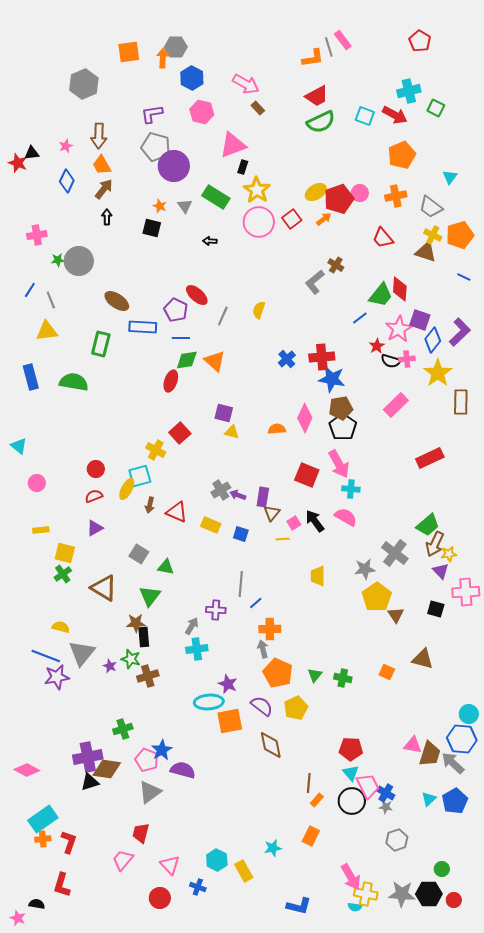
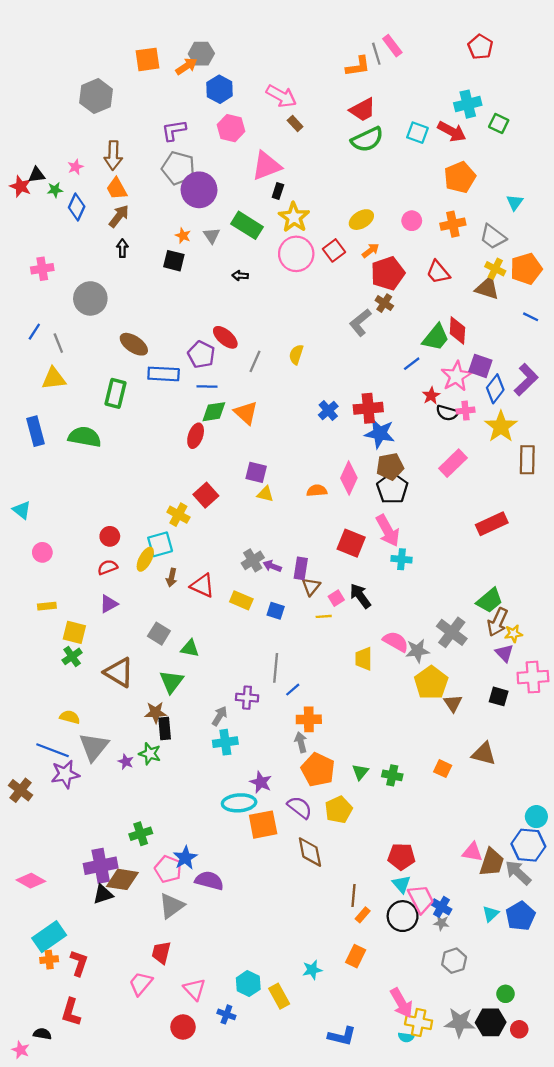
orange arrow: (163, 58) -> (186, 66), turned 54
red pentagon: (339, 199) -> (388, 273), moved
green star: (58, 260) -> (55, 190), moved
pink semicircle: (346, 517) -> (396, 642), moved
brown cross: (148, 676) -> (21, 790), moved, turned -35

